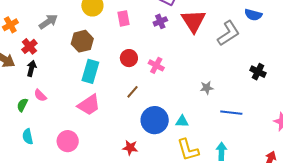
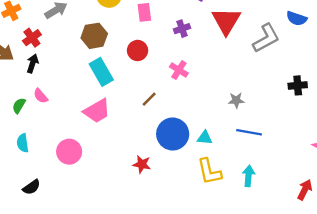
purple cross: (160, 21) -> (182, 29), moved
red circle: (129, 58) -> (138, 50), moved
cyan rectangle: (90, 71) -> (101, 72), turned -50
black cross: (258, 72) -> (298, 85), turned -35
blue line: (231, 113) -> (249, 132), moved

